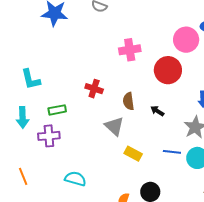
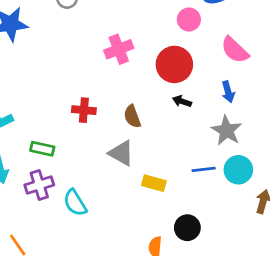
pink circle: (186, 40) -> (189, 20), size x0.7
green rectangle: (57, 110) -> (42, 149), turned 36
black arrow: (157, 111) -> (182, 101), moved
cyan semicircle: (75, 179) -> (75, 203), moved, turned -125

